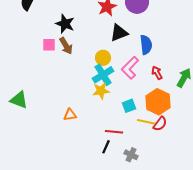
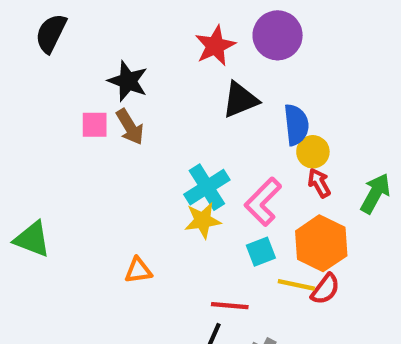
yellow circle: (103, 58) -> (313, 152), moved
pink L-shape: (130, 68) -> (263, 202), moved

